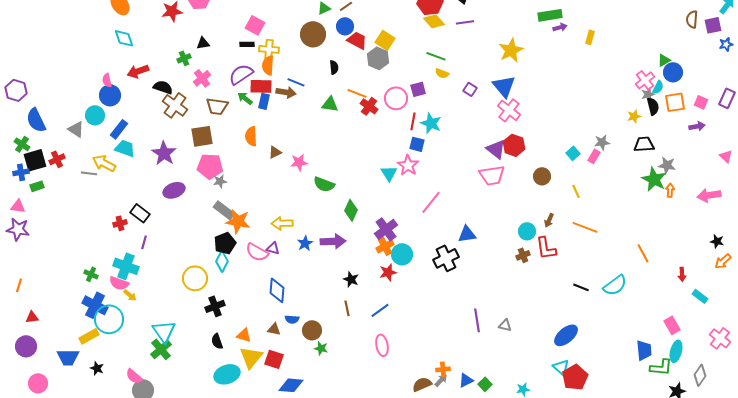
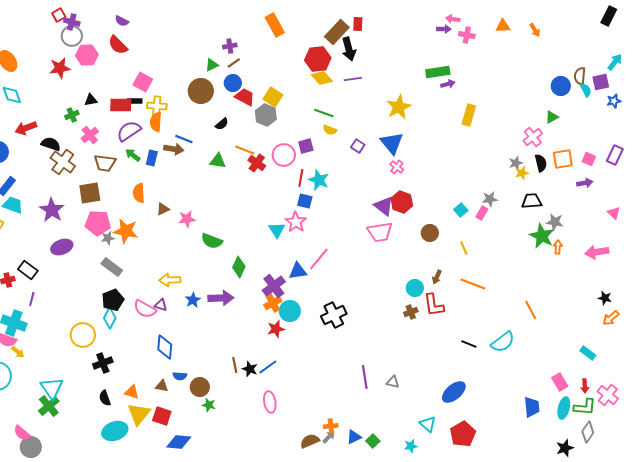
yellow rectangle: (590, 37) -> (469, 115), moved, size x1.5
black semicircle: (334, 67) -> (222, 124), turned 56
blue circle: (673, 72) -> (561, 86), moved
red rectangle: (261, 86) -> (121, 105), moved
cyan semicircle: (658, 87) -> (586, 90), moved, turned -56
gray star: (648, 94) -> (516, 163), moved
pink cross: (509, 110) -> (397, 167), size x0.6
orange star: (238, 221) -> (126, 231), moved
blue triangle: (467, 234) -> (298, 271), moved
red arrow: (682, 274) -> (585, 386), moved
black star: (351, 279) -> (250, 369), moved
cyan triangle: (561, 367) -> (428, 424), moved
green L-shape: (661, 367) -> (585, 407), moved

